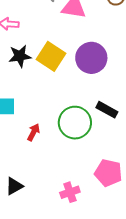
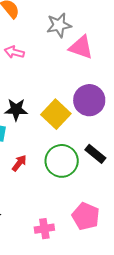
black star: (20, 56) -> (16, 110), moved
yellow square: (51, 56) -> (56, 114), moved

